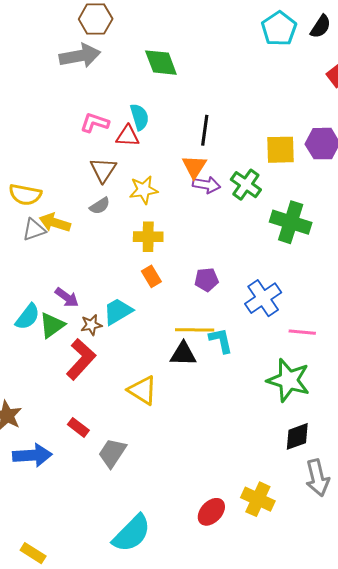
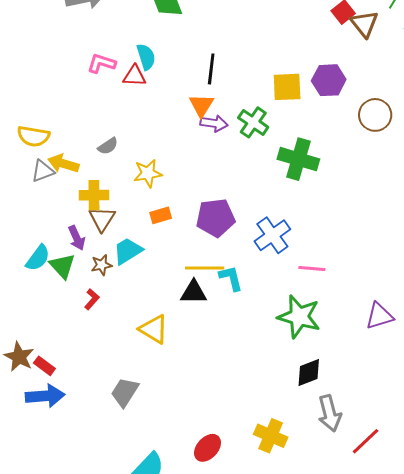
brown triangle: (103, 170) -> (102, 219), moved
yellow star: (144, 190) -> (148, 173), moved
yellow cross: (148, 237) -> (94, 195), moved
orange rectangle: (151, 276) -> (161, 215), turned -75
purple pentagon: (207, 280) -> (216, 218), size x1.6
purple arrow: (67, 297) -> (77, 238), turned 30
green triangle: (52, 325) -> (62, 266), turned -36
red L-shape: (81, 359) -> (92, 299), size x0.5
red rectangle: (78, 427) -> (44, 366), moved
red ellipse: (211, 512) -> (208, 448), moved

